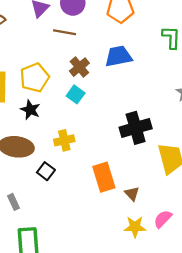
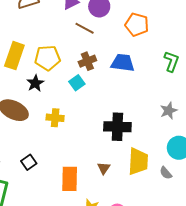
black square: (46, 171) -> (29, 162), moved
orange rectangle: (104, 177) -> (70, 179), moved
brown triangle: (132, 194) -> (104, 168), moved

